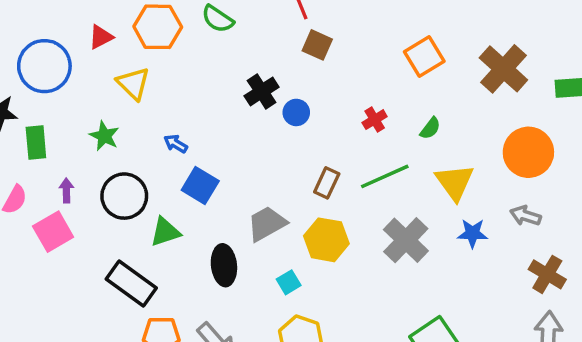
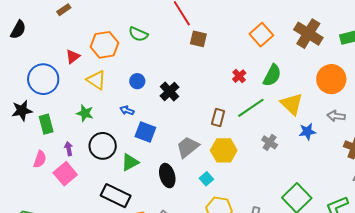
black cross: (262, 91) -> (169, 91), moved
blue circle: (296, 112) -> (137, 81), moved
green semicircle: (430, 128) -> (272, 75), size x1.6
gray cross: (406, 240) -> (270, 142), size x0.6

